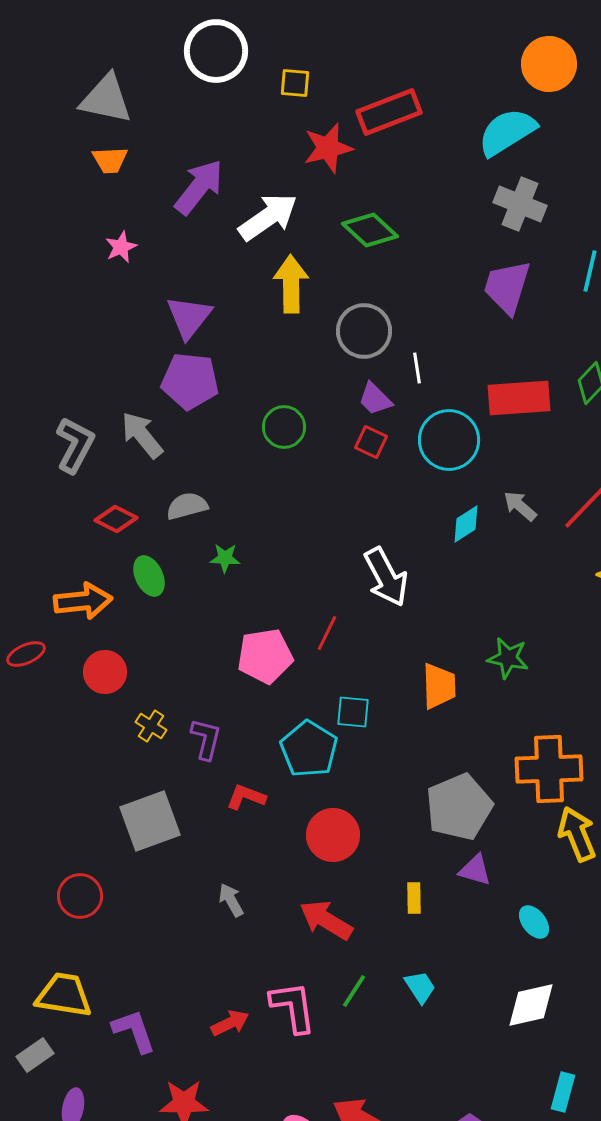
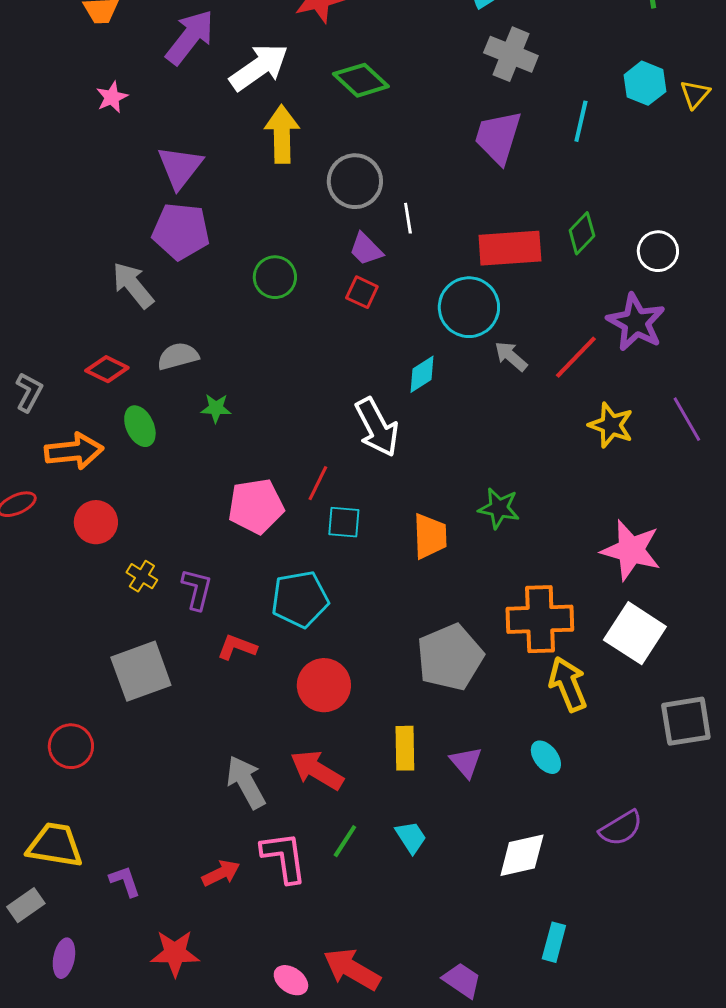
cyan circle: (449, 440) -> (469, 307), moved
gray L-shape: (75, 445) -> (29, 392), moved, size x0.7
cyan diamond: (466, 524) -> (422, 374), moved
cyan square: (353, 712) -> (344, 522), moved
cyan pentagon: (309, 749) -> (300, 599), turned 30
purple triangle: (475, 870) -> (466, 762), moved, turned 33
yellow rectangle: (414, 898) -> (405, 748), size x1.4
gray arrow: (231, 900) -> (246, 782), moved, size x1.6
cyan ellipse: (534, 922) -> (546, 757), moved
purple L-shape: (134, 1031) -> (125, 881), size x0.7

